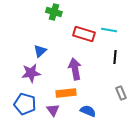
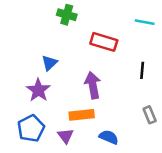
cyan line: (109, 30) -> (145, 22), moved
purple star: (31, 73) -> (38, 90), turned -30
blue pentagon: (25, 104) -> (31, 128), turned 30

